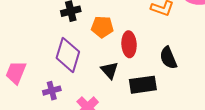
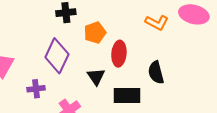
orange pentagon: (102, 27) -> (95, 33), turned -30

